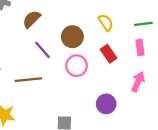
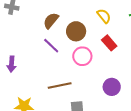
brown semicircle: (32, 19) -> (51, 21), moved
brown line: (28, 80) -> (60, 86), moved

